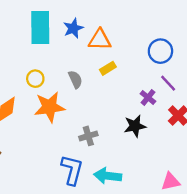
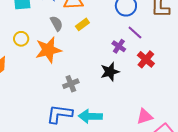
gray semicircle: (75, 79) -> (56, 23), moved
orange star: (49, 107) -> (48, 50), moved
blue L-shape: (72, 170) -> (59, 114), turned -92

